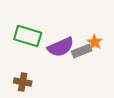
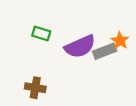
green rectangle: (28, 36) -> (41, 34), size x0.6

